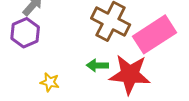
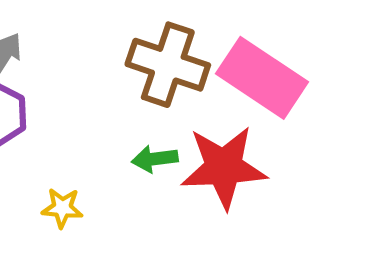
pink rectangle: (155, 34) -> (262, 78), turned 75

